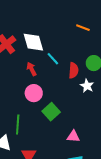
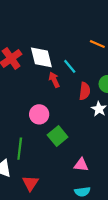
cyan line: (53, 59) -> (70, 66), moved
red arrow: (32, 69) -> (54, 80), moved

